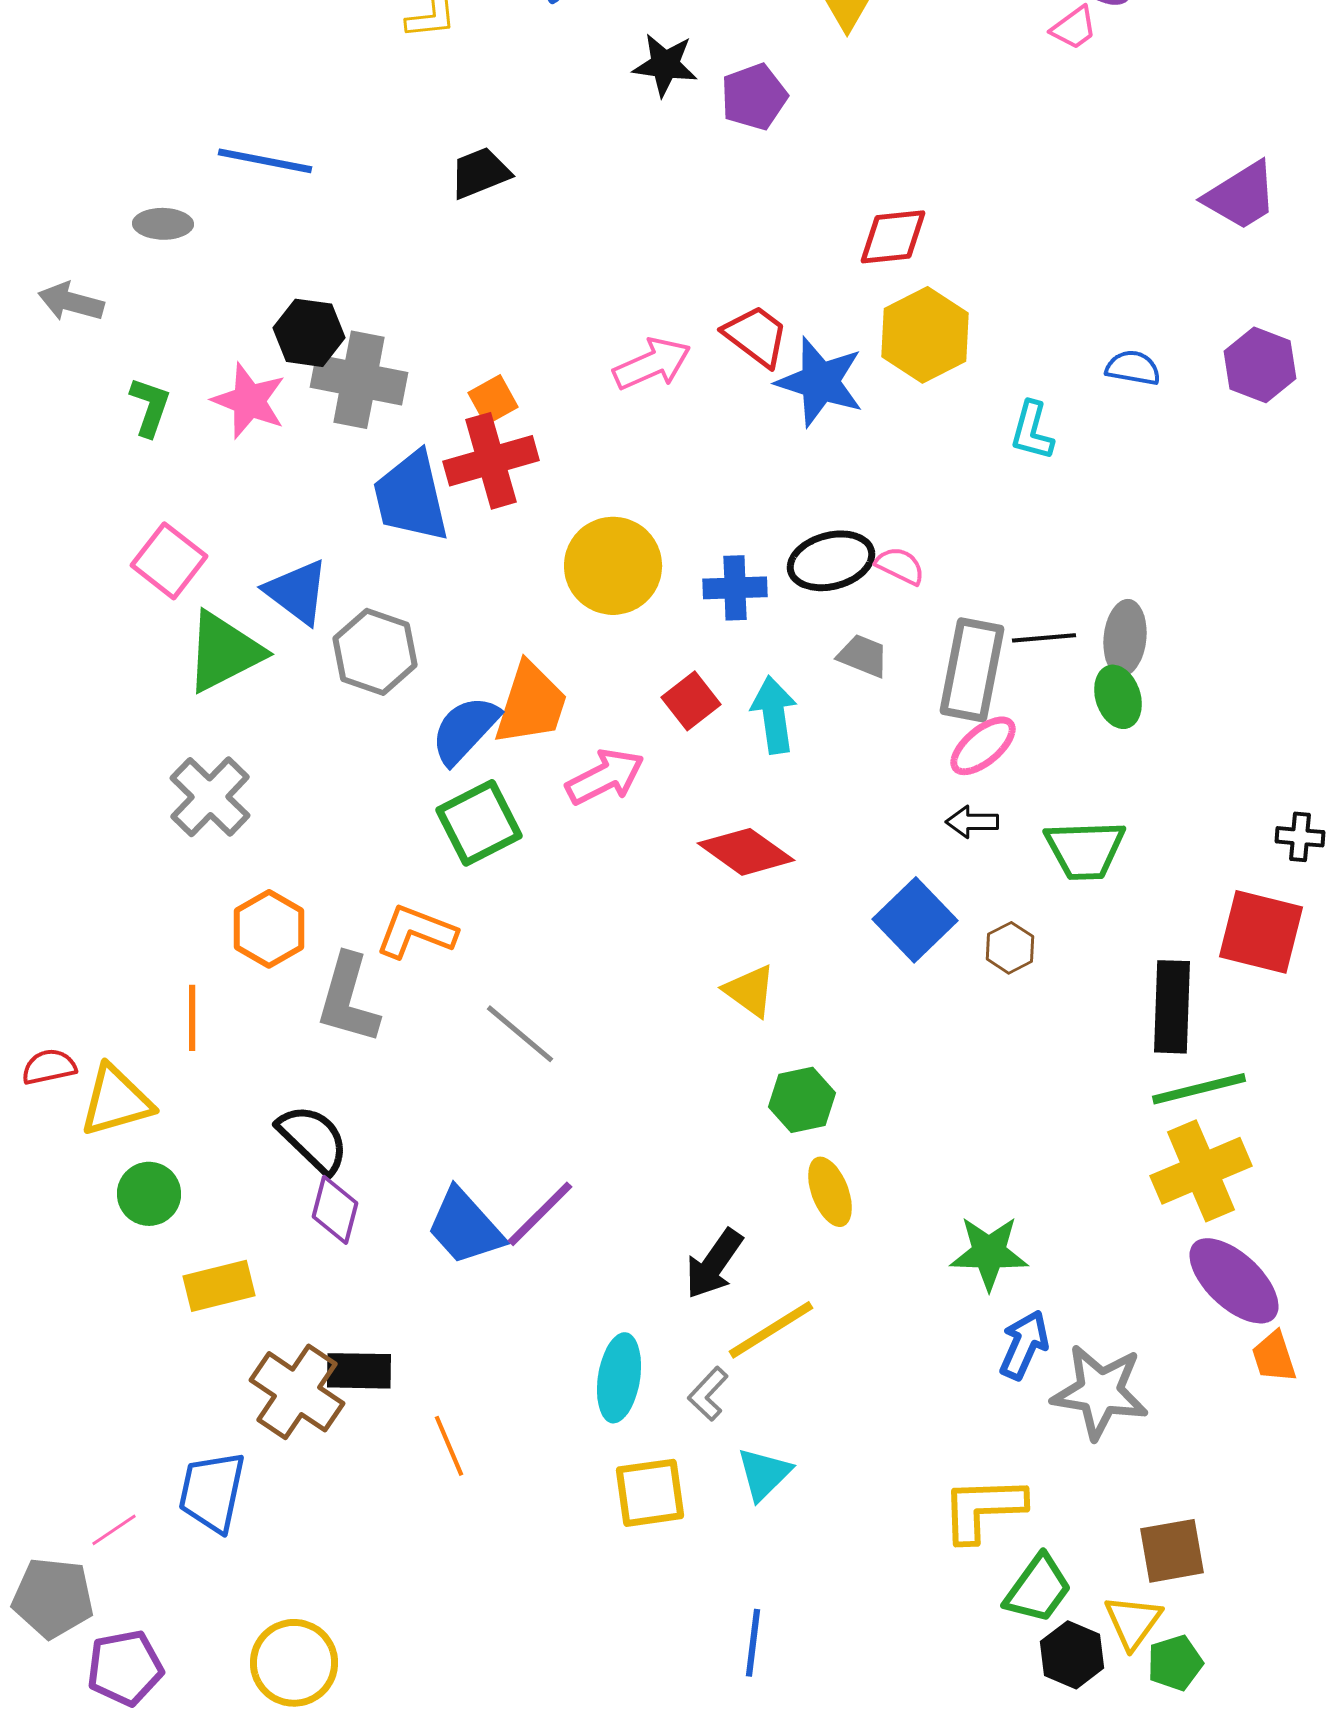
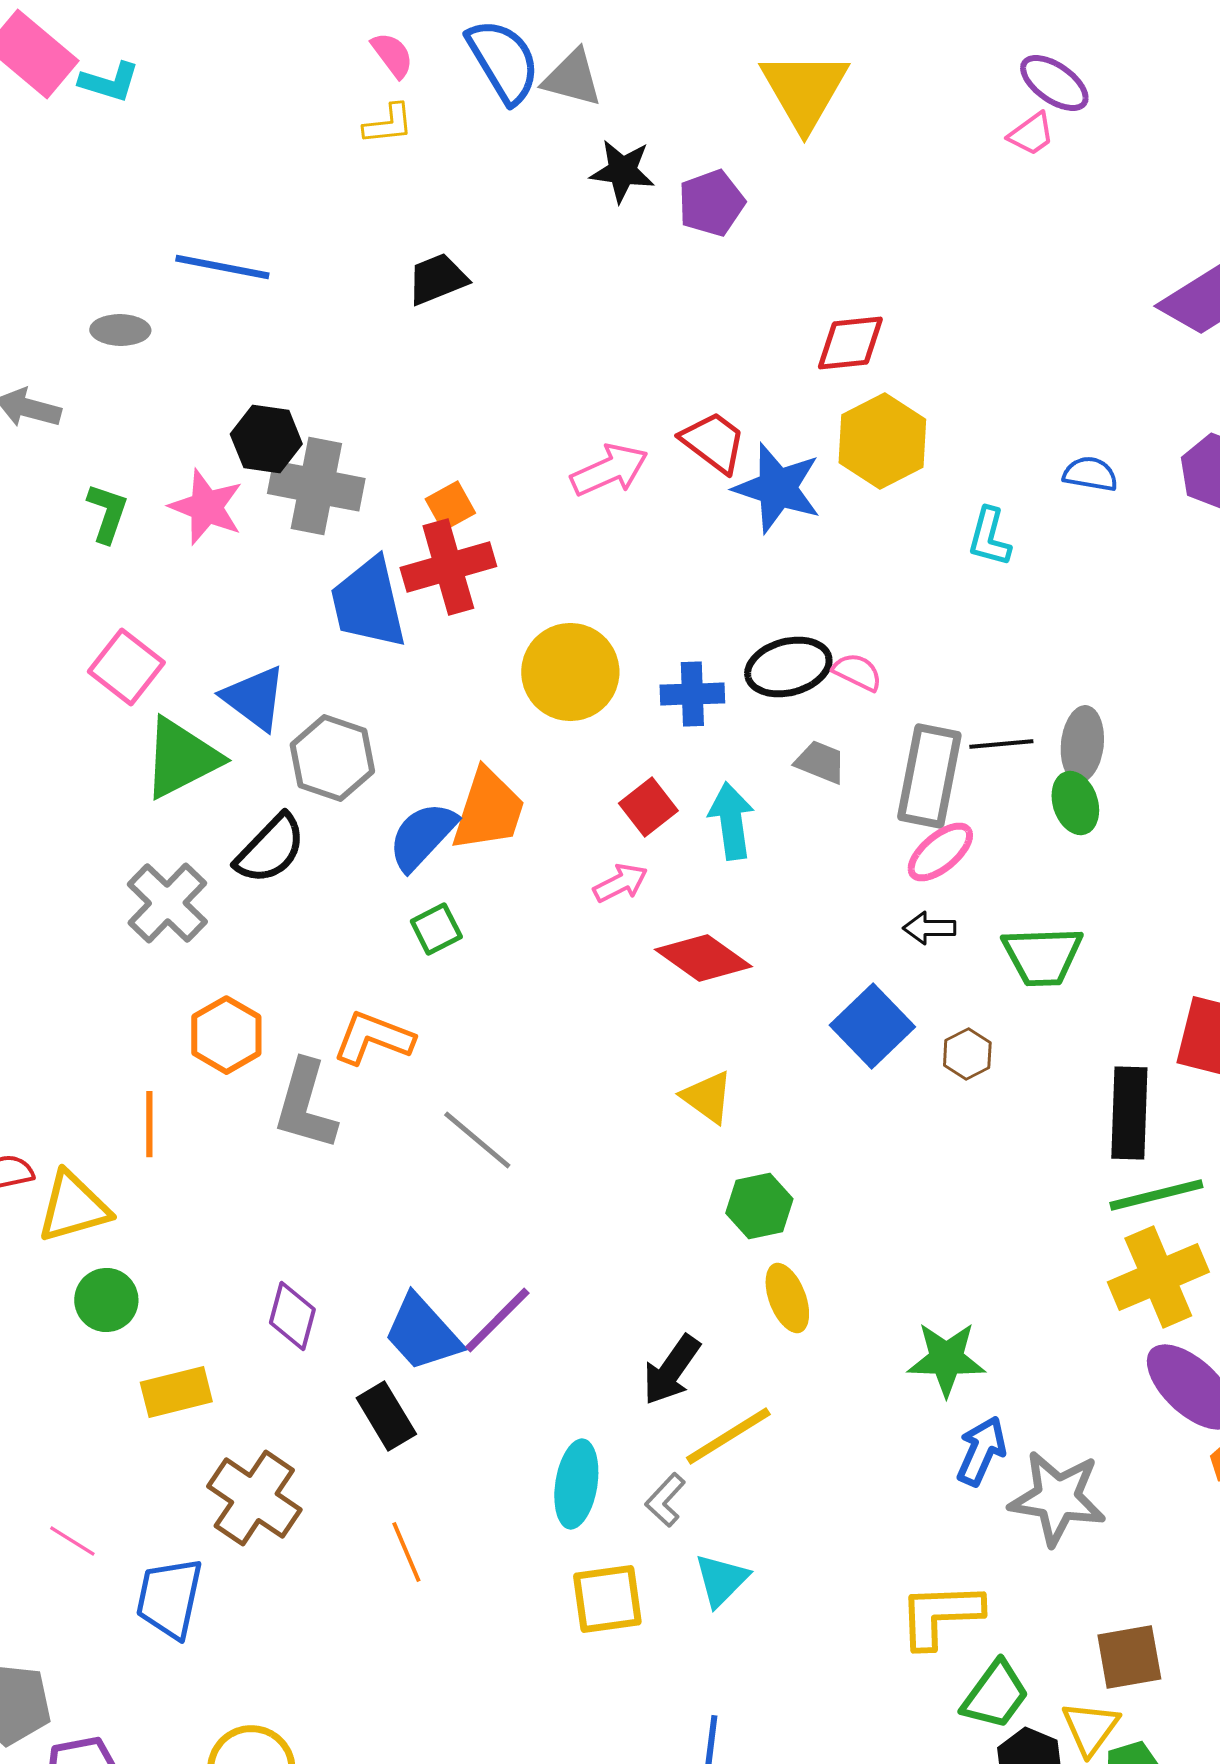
pink arrow: (605, 777) -> (620, 883), moved, size x0.7
green square: (479, 823) -> (436, 929), size x0.6
black semicircle: (313, 1139) -> (270, 849), moved, turned 90
black rectangle: (359, 1371) -> (386, 1416), moved, turned 58
pink line: (114, 1530) -> (72, 1541), moved, turned 66

